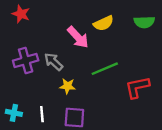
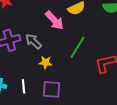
green line: (105, 69) -> (77, 47), turned -35

